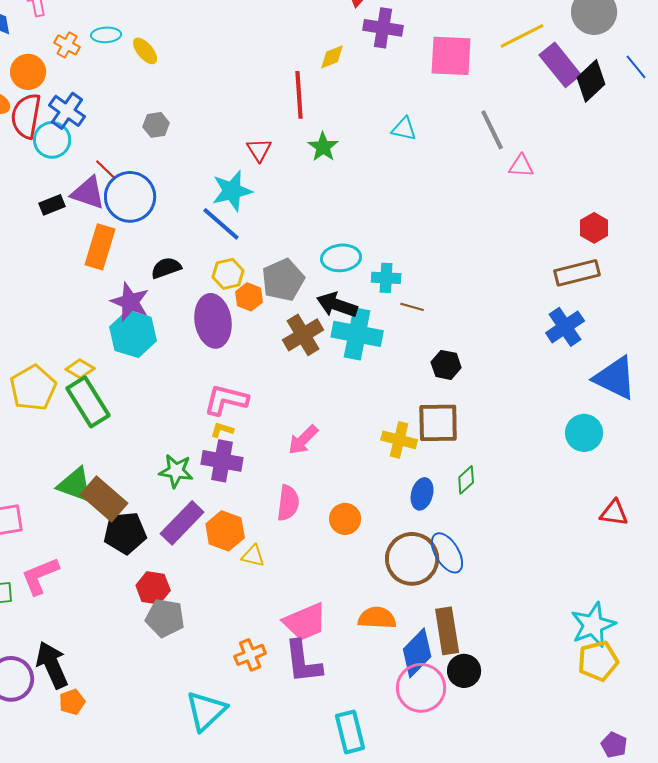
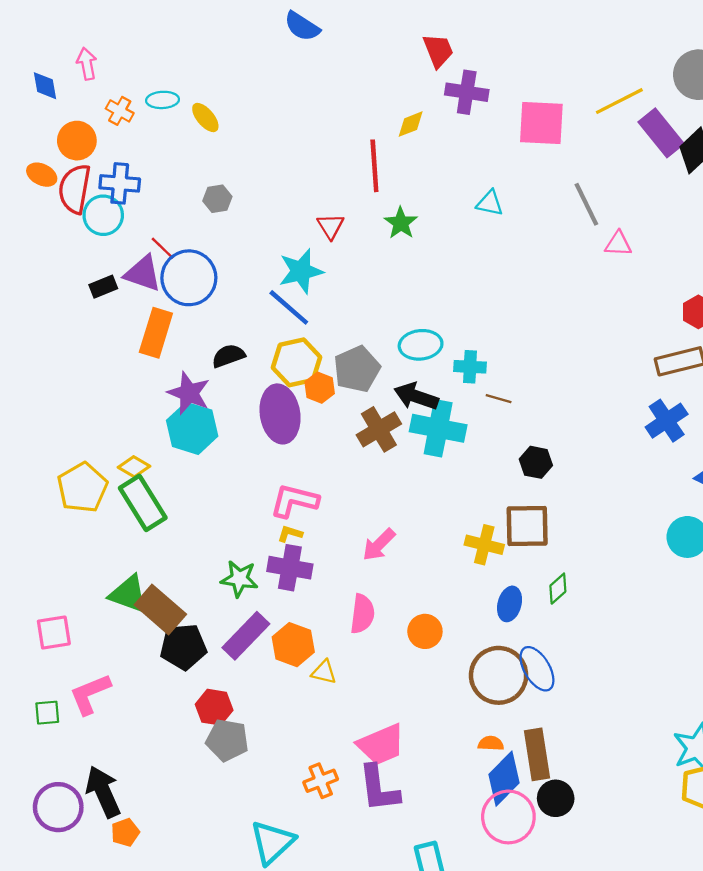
blue cross: (67, 111) -> (120, 183), turned -30
yellow hexagon: (228, 274) -> (296, 362), size x1.4
orange semicircle: (377, 618) -> (491, 743), moved, size x0.6

